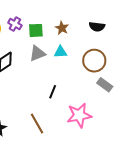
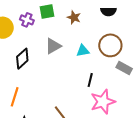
green square: (36, 30) -> (47, 11), moved
cyan triangle: (60, 52) -> (83, 51), moved
black line: (53, 92) -> (90, 80), moved

